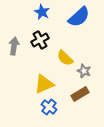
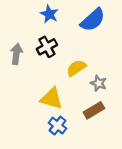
yellow semicircle: (65, 58) -> (76, 68), turned 102
yellow triangle: (44, 84) -> (52, 99), turned 40

